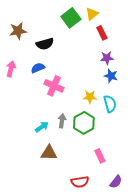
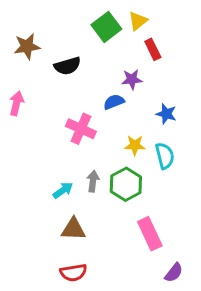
purple star: (107, 58) -> (132, 79), moved
blue semicircle: (38, 68) -> (114, 102), moved
pink rectangle: (100, 156) -> (150, 234), size x1.5
red semicircle: (80, 182) -> (73, 273), moved

